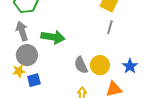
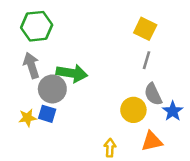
gray circle: (27, 55) -> (52, 89), moved
gray semicircle: (81, 65) -> (153, 94), moved
blue square: (34, 80) -> (47, 114), moved, turned 32

